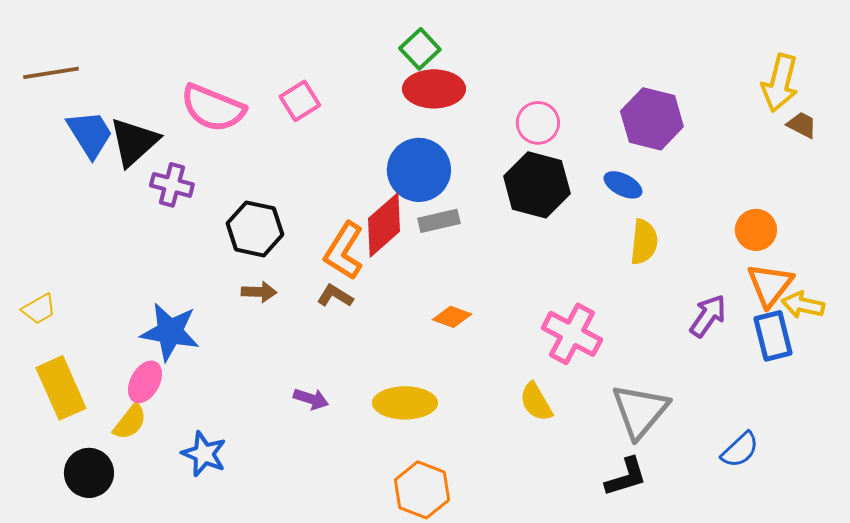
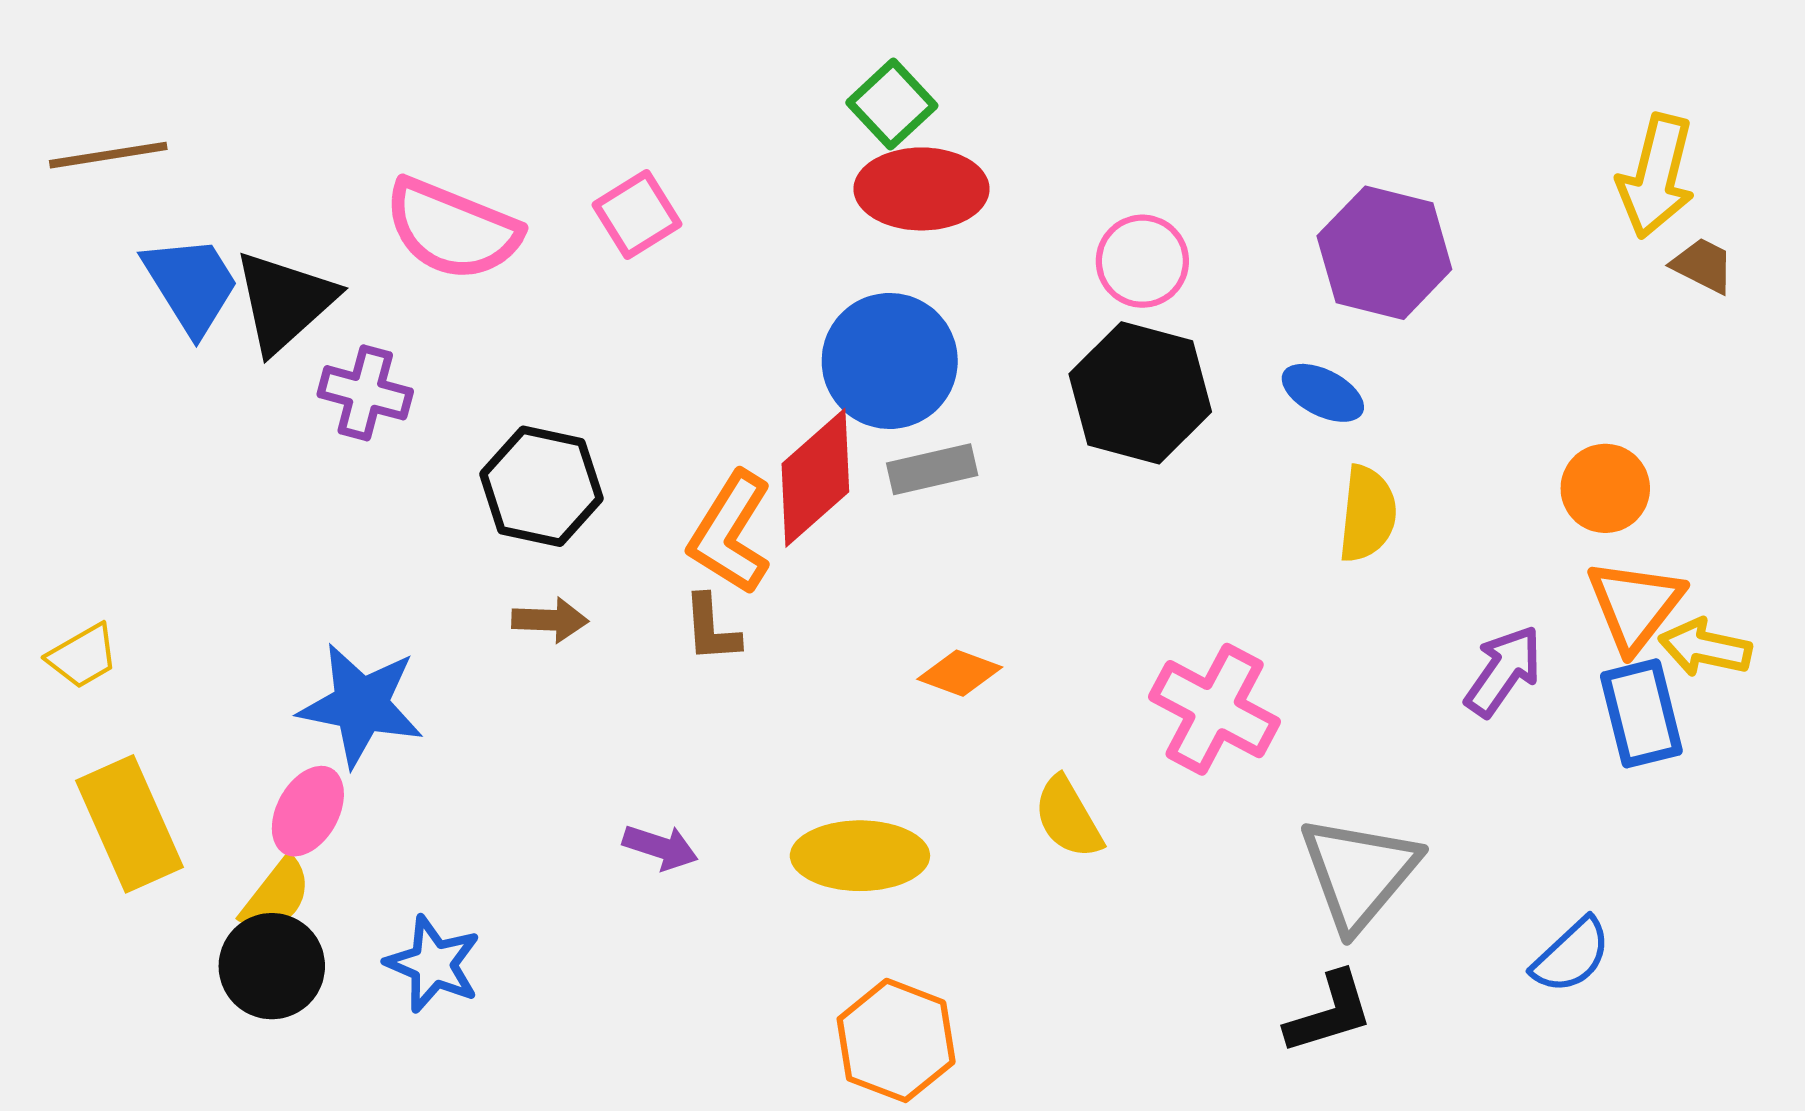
brown L-shape: (335, 296) -> (711, 629), turned -126
yellow semicircle: (536, 402) -> (1068, 818), moved
black circle: (89, 473) -> (272, 966), moved

